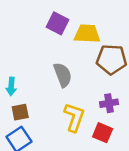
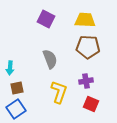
yellow trapezoid: (87, 34) -> (85, 20), moved
red square: (103, 133) -> (91, 104), moved

